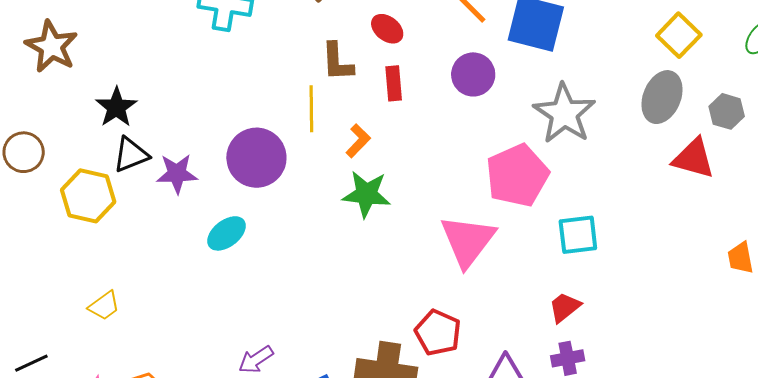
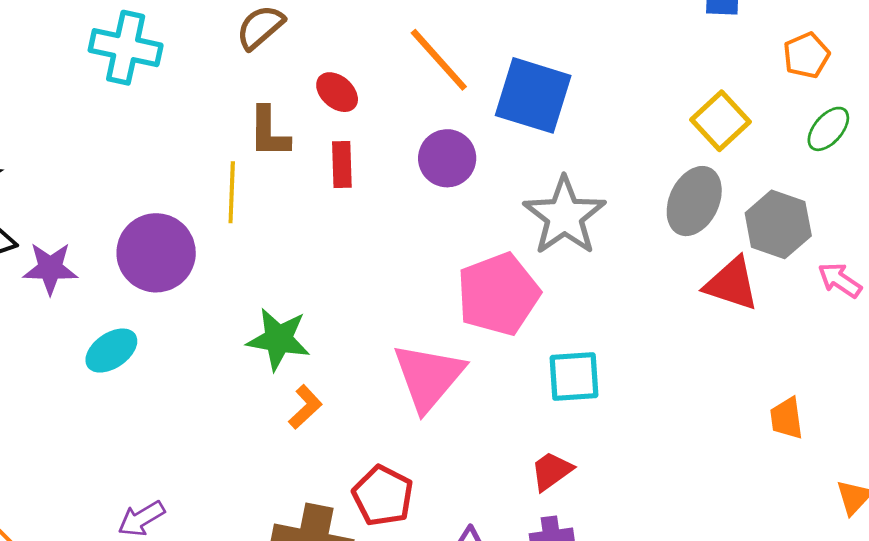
gray hexagon: (727, 111) -> (778, 224), size x1.4
orange L-shape: (358, 141) -> (305, 407), moved
green star: (366, 194) -> (278, 339), moved

